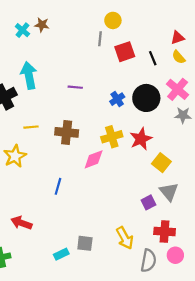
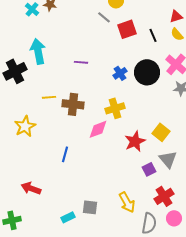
gray line: (100, 39) -> (104, 17), turned -56
yellow line: (31, 127) -> (49, 97), moved
red star: (141, 139) -> (135, 141), moved
red cross: (165, 232) -> (164, 196), turned -36

